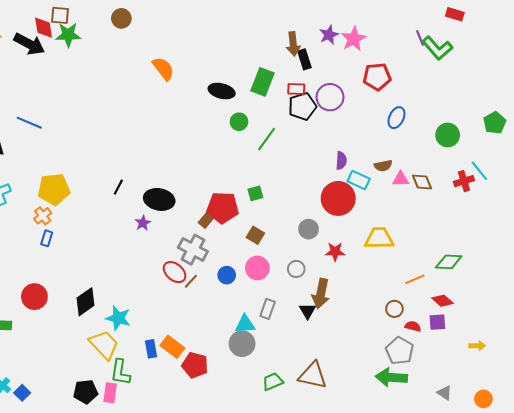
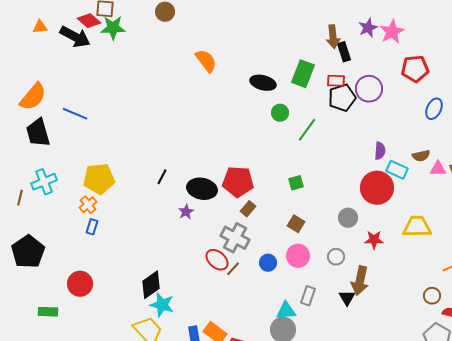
red diamond: (44, 28) -> (89, 21), turned -40
red pentagon: (223, 208) -> (238, 182), moved
black diamond: (86, 302) -> (151, 285), moved

